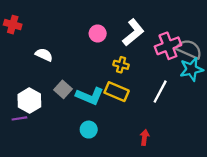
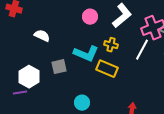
gray square: (63, 89) -> (59, 67), turned 35
white line: (160, 92) -> (142, 50), moved
cyan L-shape: (90, 96) -> (86, 54), moved

